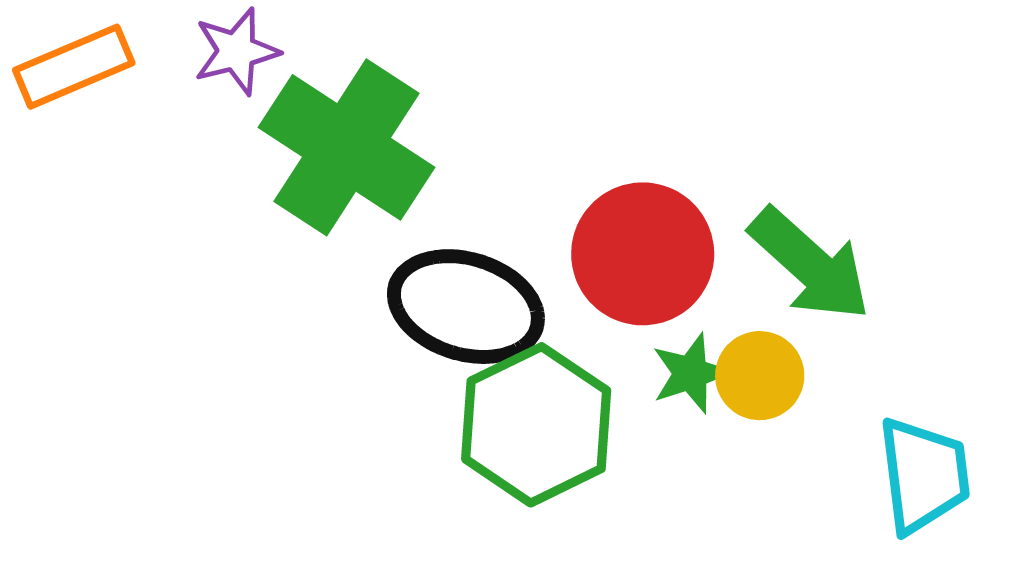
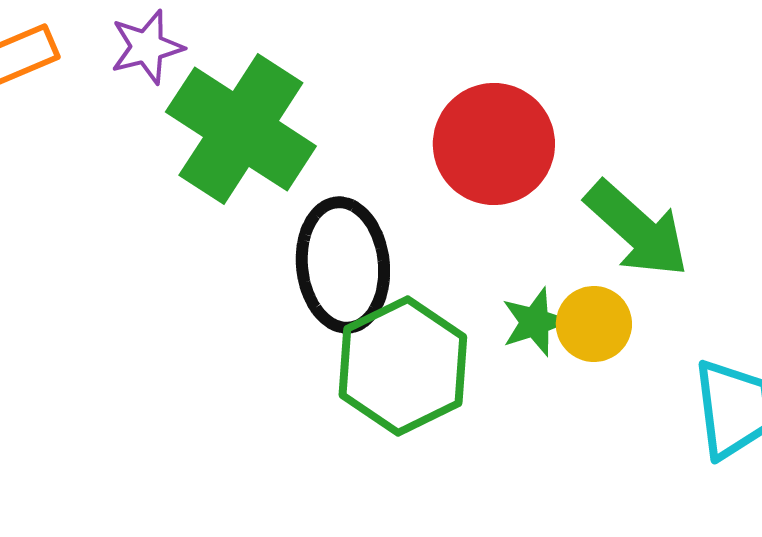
red circle: (643, 254) -> (494, 144), moved
black ellipse: (466, 307) -> (343, 265), turned 67

